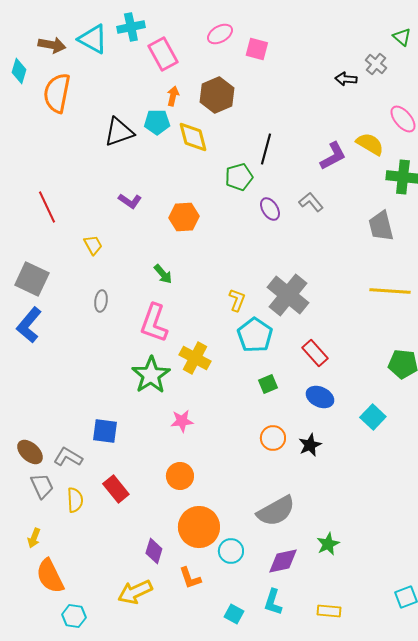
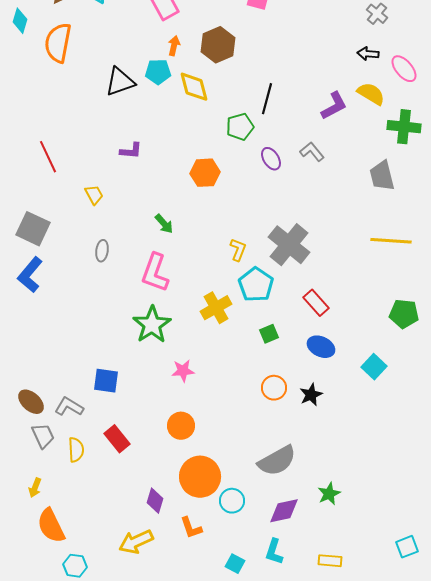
black arrow: (346, 79) -> (368, 54), moved
purple L-shape: (130, 201) -> (131, 151), turned -30
orange hexagon: (184, 217) -> (205, 173), moved
yellow cross: (195, 358) -> (216, 308), moved, turned 32

